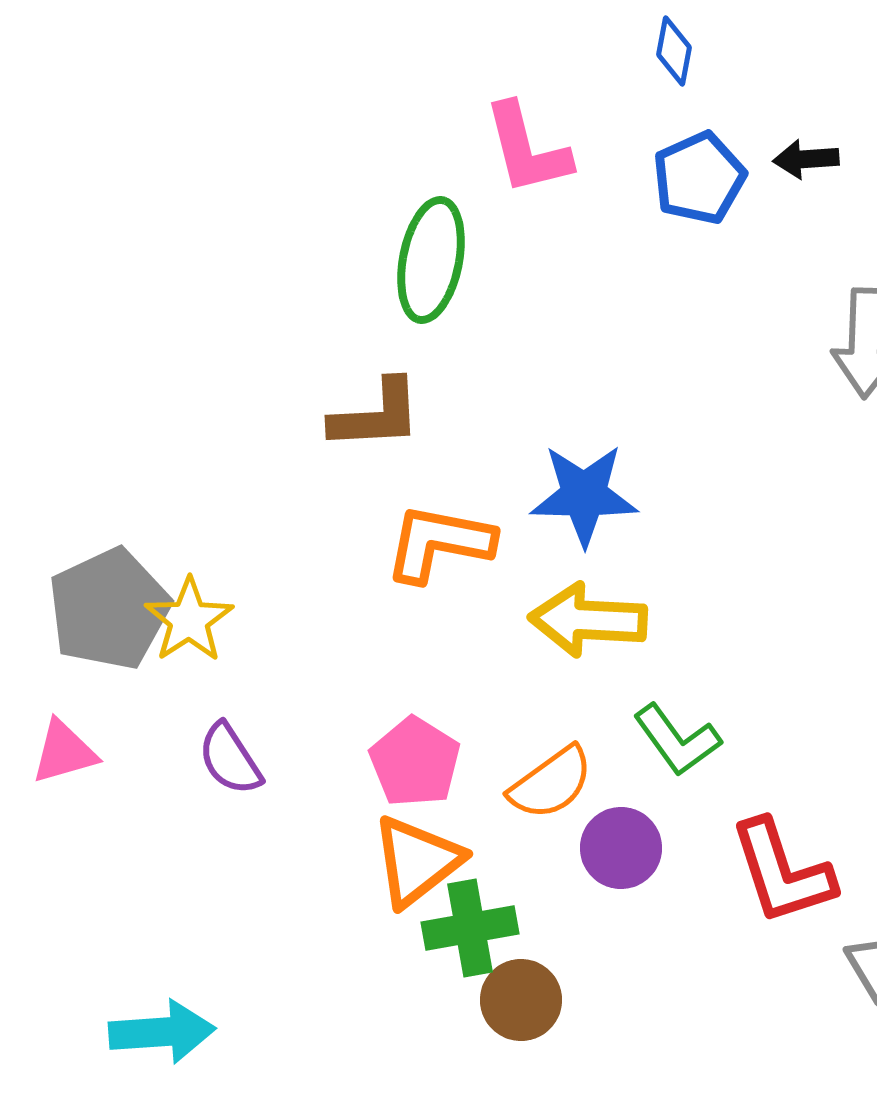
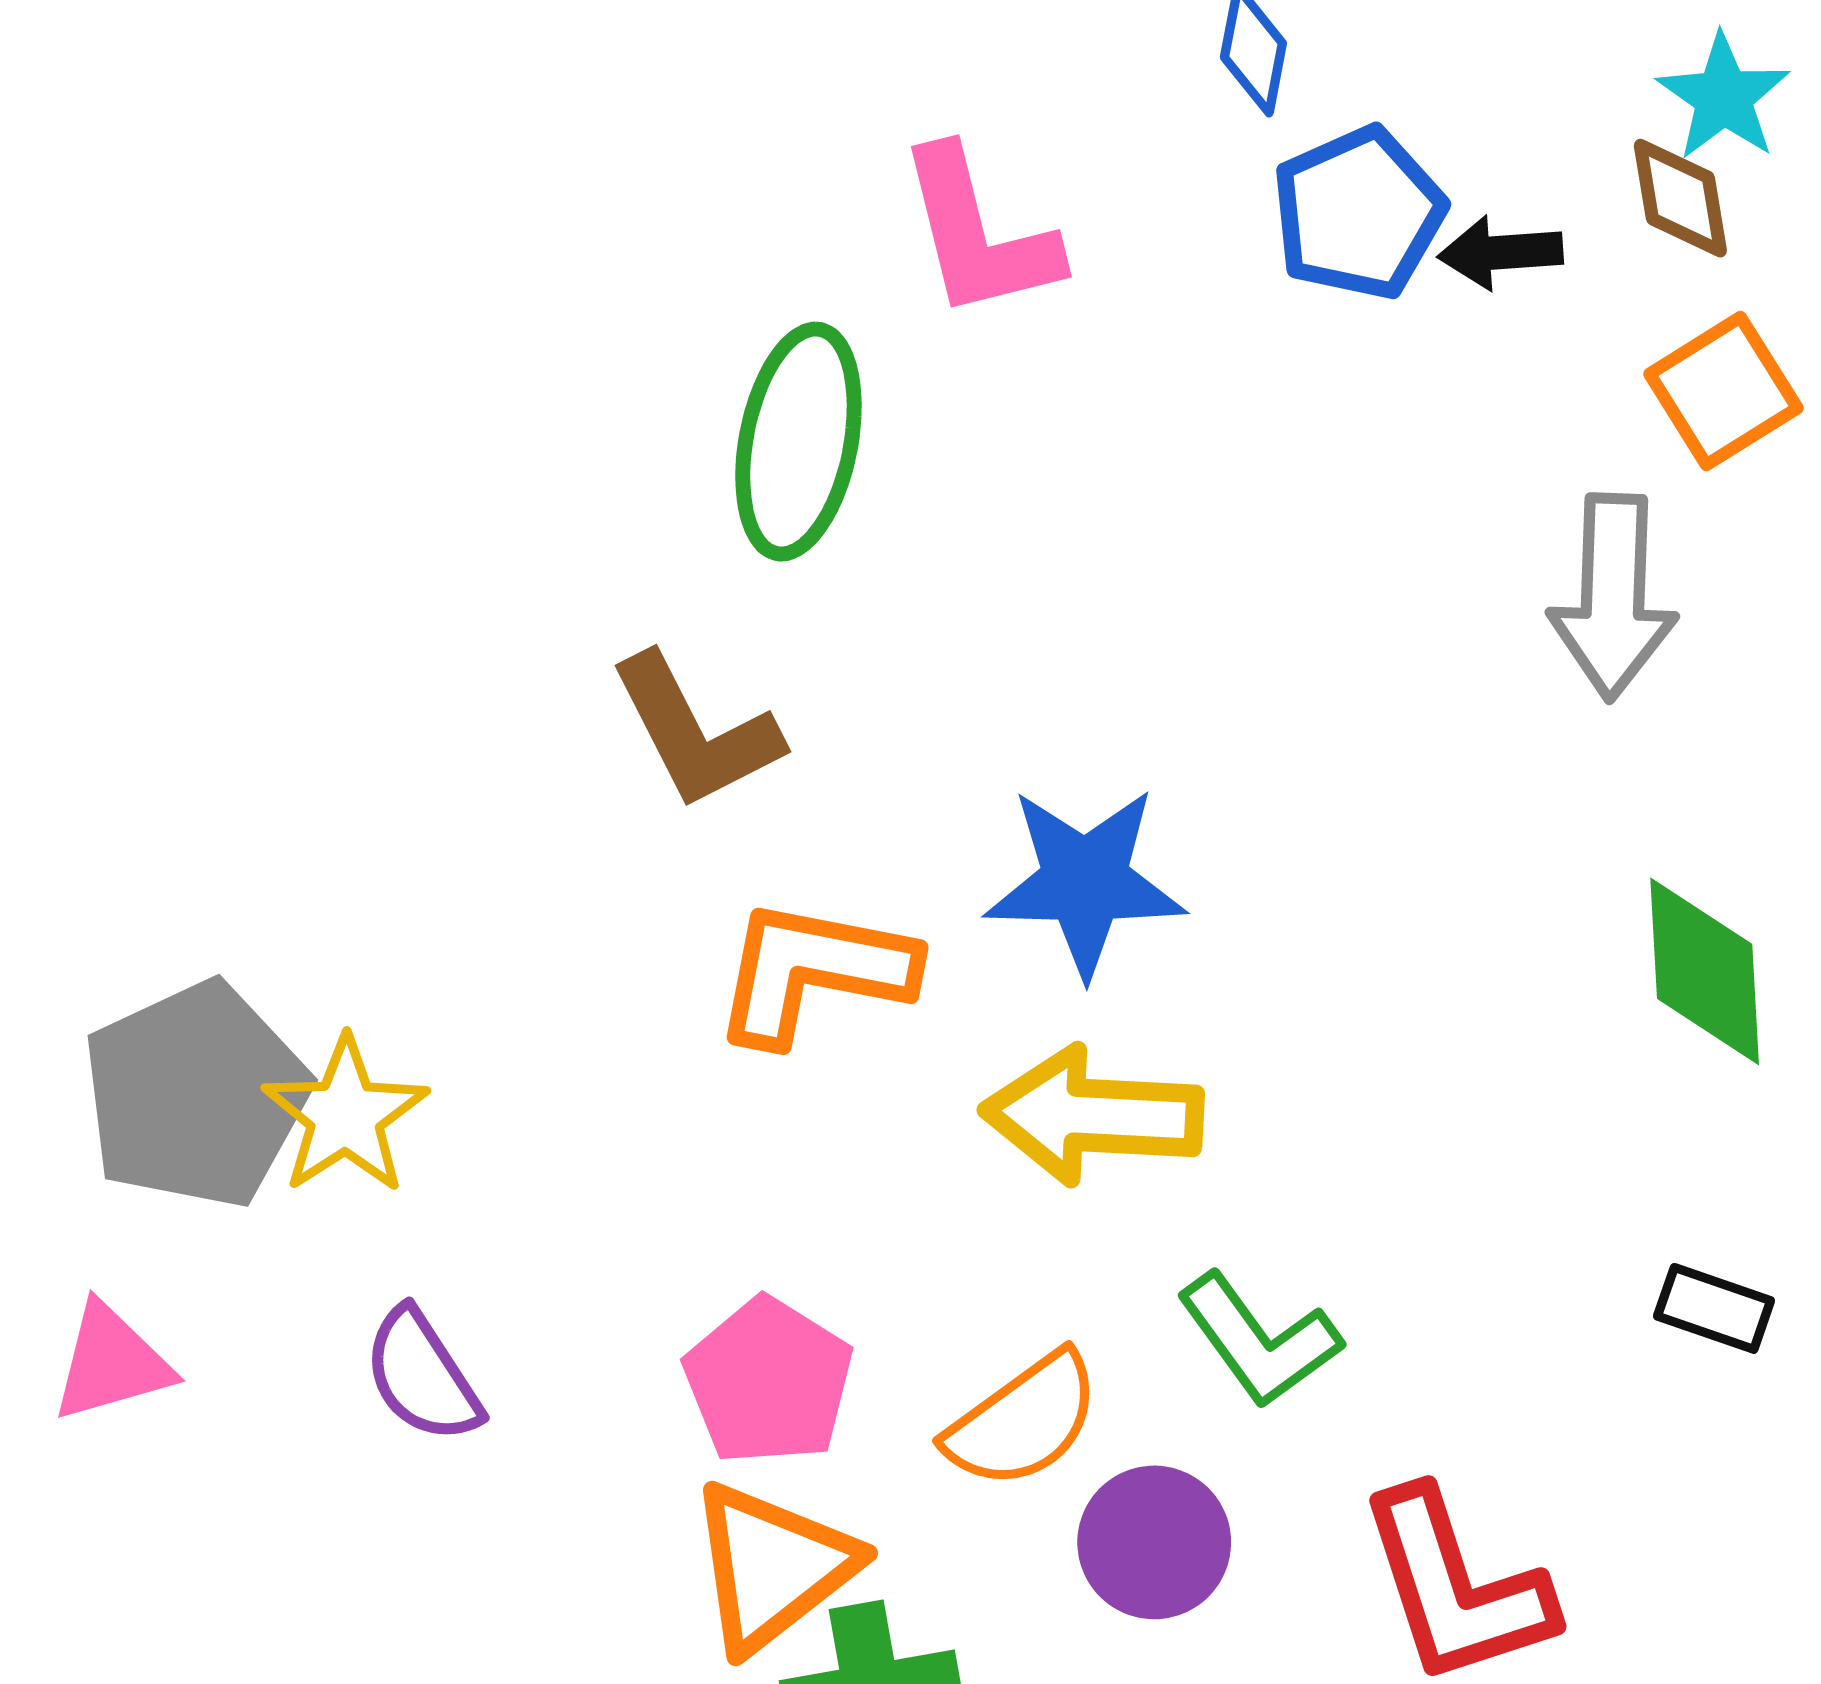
blue pentagon: (699, 178) -> (1358, 213), moved
brown L-shape: (376, 415) -> (696, 732), turned 66

